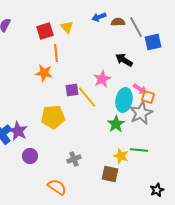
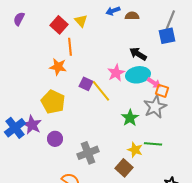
gray line: (136, 27) -> (170, 21), moved, turned 50
red square: (45, 31) -> (59, 25), turned -30
purple square: (72, 90) -> (86, 84), turned 32
cyan ellipse: (124, 100) -> (138, 75), moved, turned 70
yellow pentagon: (53, 117) -> (53, 102), moved, turned 30
purple circle: (30, 156) -> (55, 139), moved
gray cross: (74, 159) -> (88, 153), size x1.5
brown square: (110, 174) -> (124, 168), turned 30

